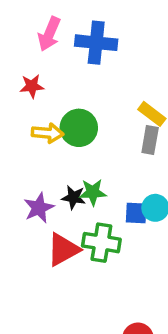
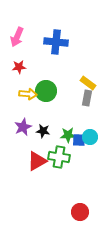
pink arrow: (49, 34) -> (17, 37), moved
green star: (93, 192) -> (68, 135), moved
purple star: (39, 208) -> (23, 127), moved

